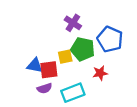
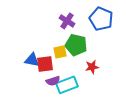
blue pentagon: (110, 39) -> (101, 19), moved
purple semicircle: (45, 88) -> (53, 81), moved

